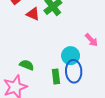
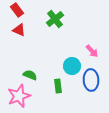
red triangle: (33, 14) -> (19, 30), moved
blue ellipse: (74, 71) -> (91, 80), moved

